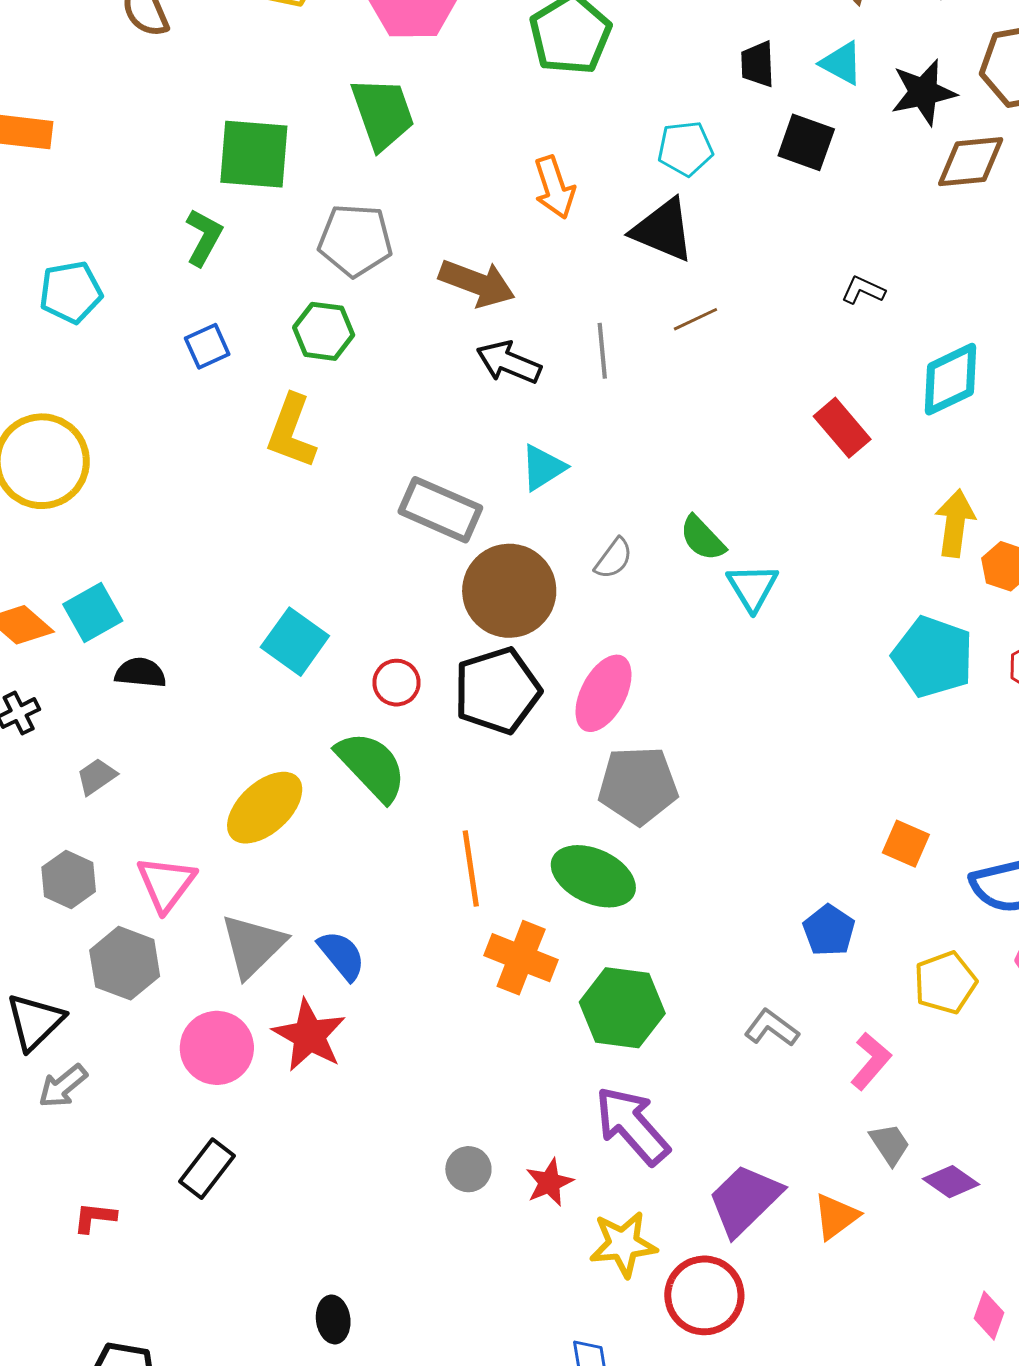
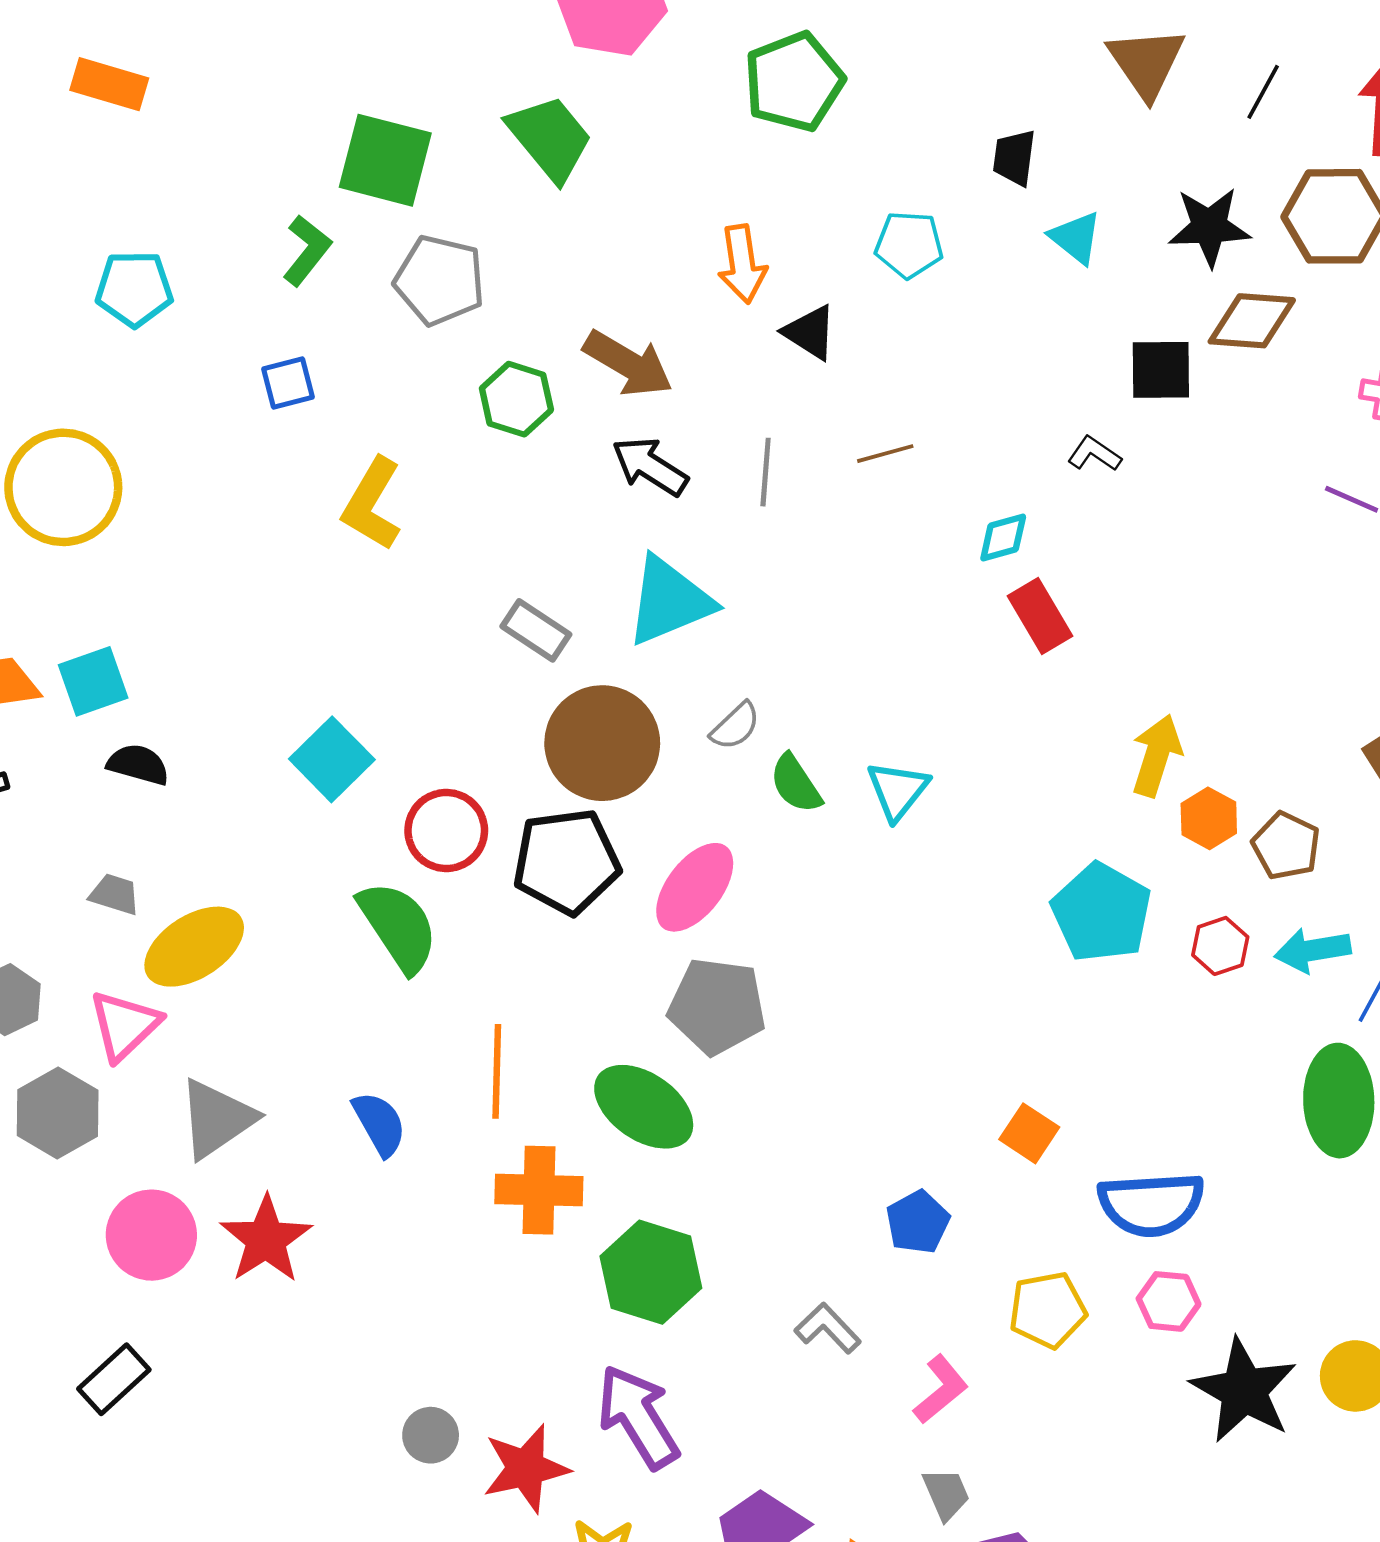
cyan triangle: (842, 63) -> (1076, 238), moved
green trapezoid: (383, 113) -> (550, 138), turned -30
black square: (806, 142) -> (1161, 370), moved, turned -30
black triangle: (663, 230) -> (810, 332), moved, size x0.7
gray pentagon: (355, 240) -> (440, 280), moved
green hexagon: (324, 331) -> (516, 399), moved
cyan diamond: (950, 379) -> (1003, 538), moved, size x0.6
cyan triangle: (543, 468) -> (669, 601), size x1.6
gray rectangle: (440, 510) -> (536, 630), size x0.7
green semicircle: (702, 538) -> (796, 784), moved
red circle: (396, 683) -> (446, 831), size x1.4
gray trapezoid: (97, 777) -> (115, 894), moved, turned 42
yellow ellipse: (265, 808) -> (194, 947), moved
blue semicircle: (342, 955) -> (379, 1124), moved
orange cross: (521, 958) -> (539, 1190), turned -30
red star: (549, 1182) -> (526, 1468), size x1.5

